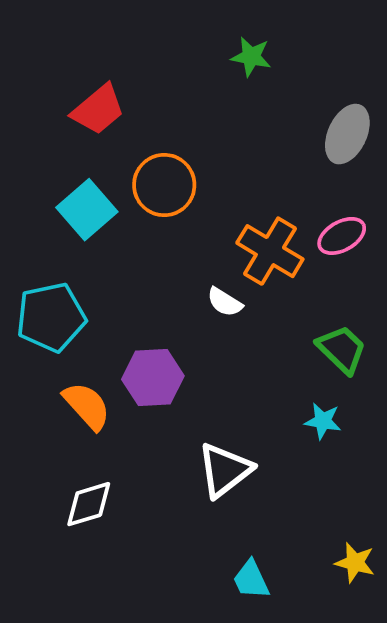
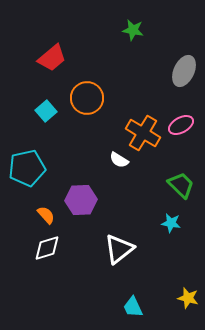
cyan square: (87, 210) -> (46, 111), size x0.7
orange semicircle: (87, 406) -> (46, 215), size x0.7
white diamond: (89, 504) -> (47, 248), moved

